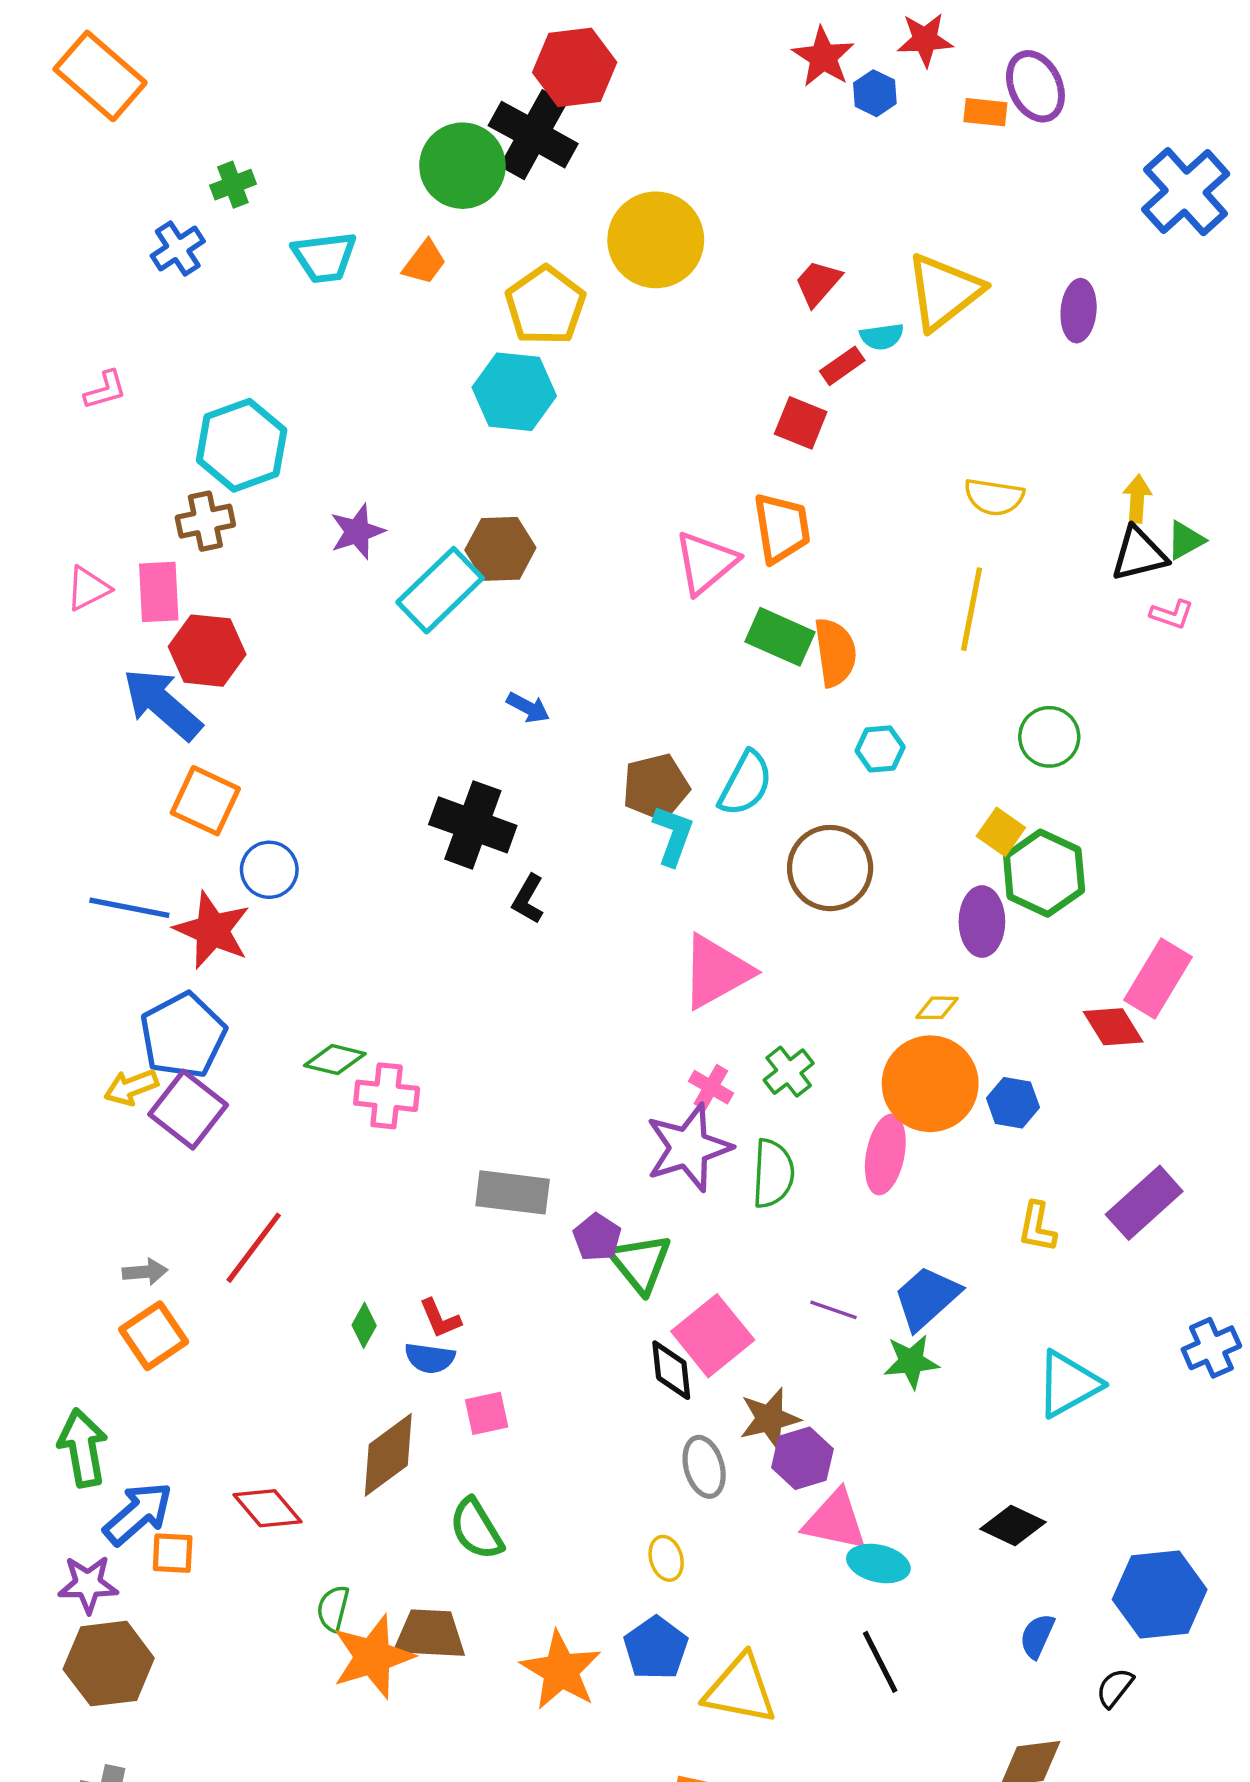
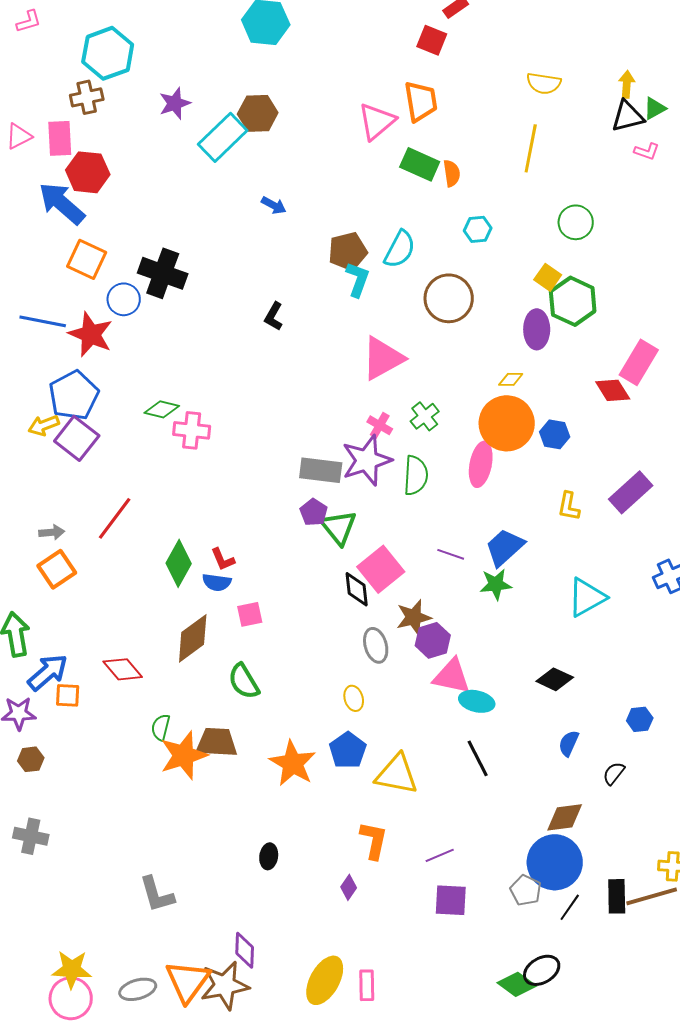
orange semicircle: (835, 652) -> (452, 173), size x0.7
black cross: (473, 825) -> (163, 273), moved
gray rectangle: (513, 1192) -> (321, 470), moved
green diamond: (364, 1325) -> (179, 563), size x1.8
blue hexagon: (1160, 1595) -> (640, 719), size x0.5
brown hexagon: (109, 1664) -> (31, 759), size x0.5

